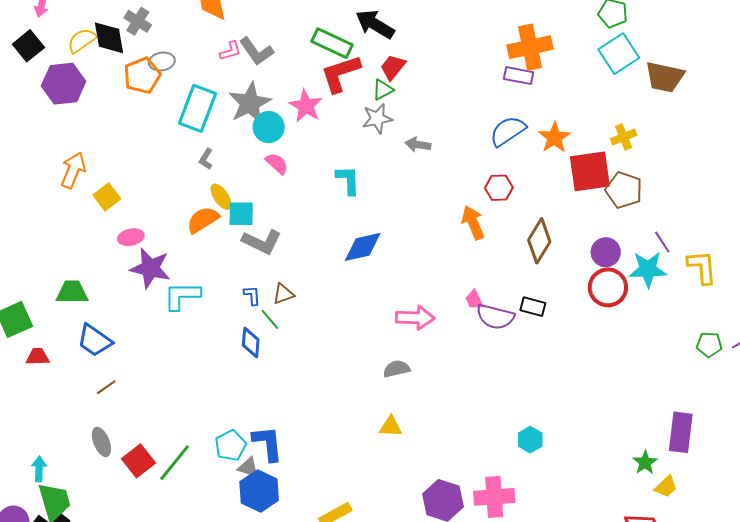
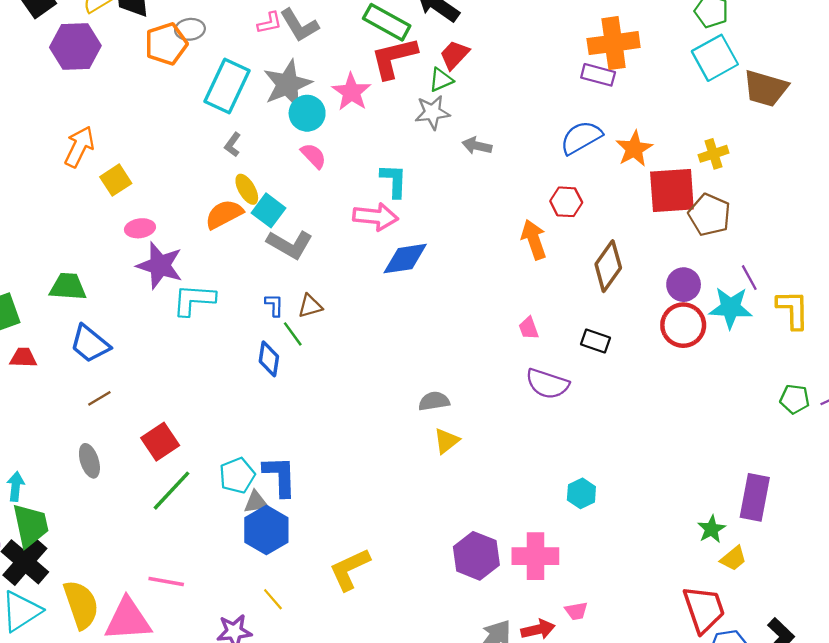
cyan square: (241, 214) -> (269, 210), turned 32
purple semicircle: (495, 317) -> (547, 384), moved
pink arrow: (415, 318) -> (376, 217), moved
yellow triangle: (391, 427) -> (446, 441), moved, turned -45
red square: (139, 461) -> (160, 442), moved
gray triangle: (248, 467) -> (256, 502), turned -30

